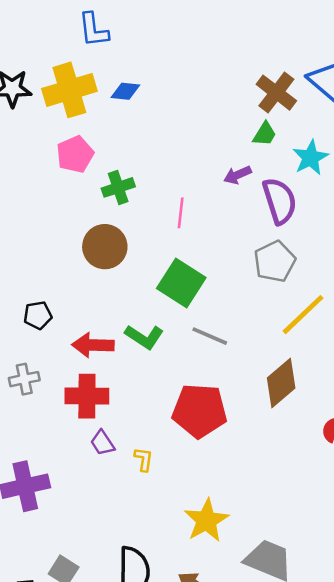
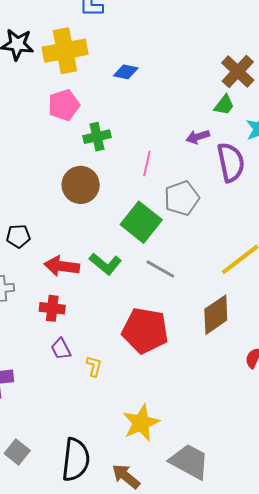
blue diamond: (125, 91) -> (126, 72), moved
gray pentagon: (275, 261) -> (182, 198), moved
red cross: (87, 396) -> (52, 308), size x0.7

